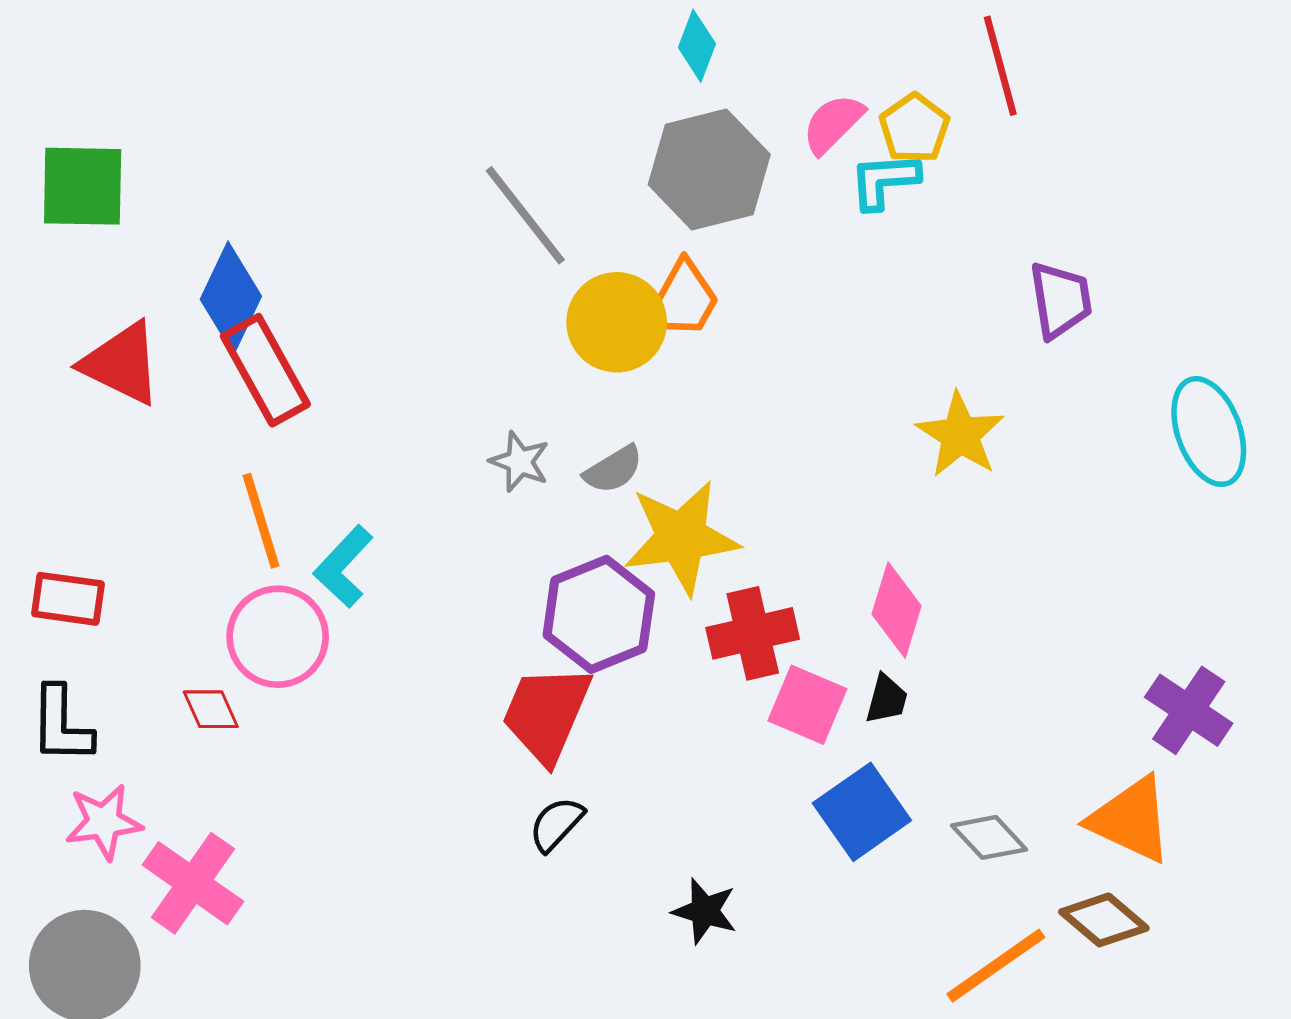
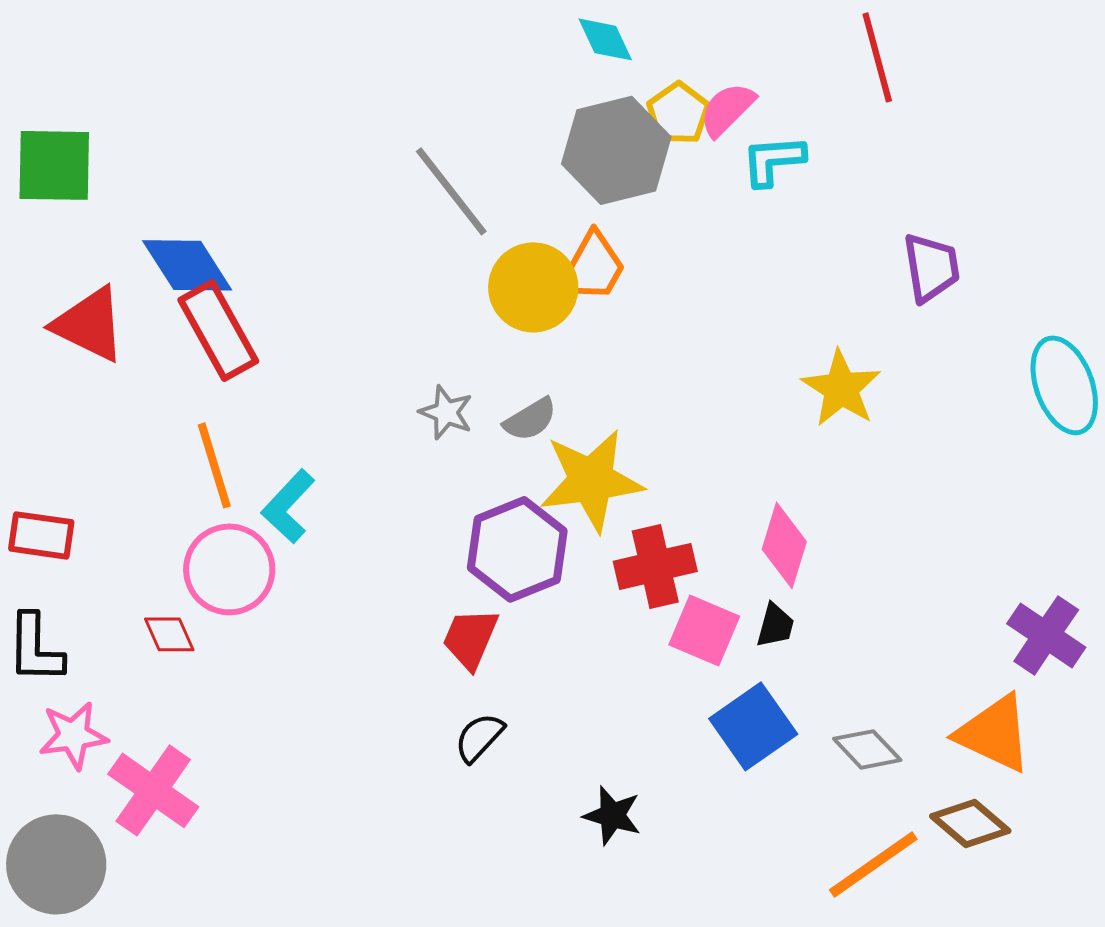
cyan diamond: (697, 46) -> (605, 39), turned -46
yellow pentagon: (914, 128) -> (678, 113), moved
blue diamond: (231, 298) -> (187, 265), turned -58
red trapezoid: (546, 714) -> (470, 638), size x0.7

